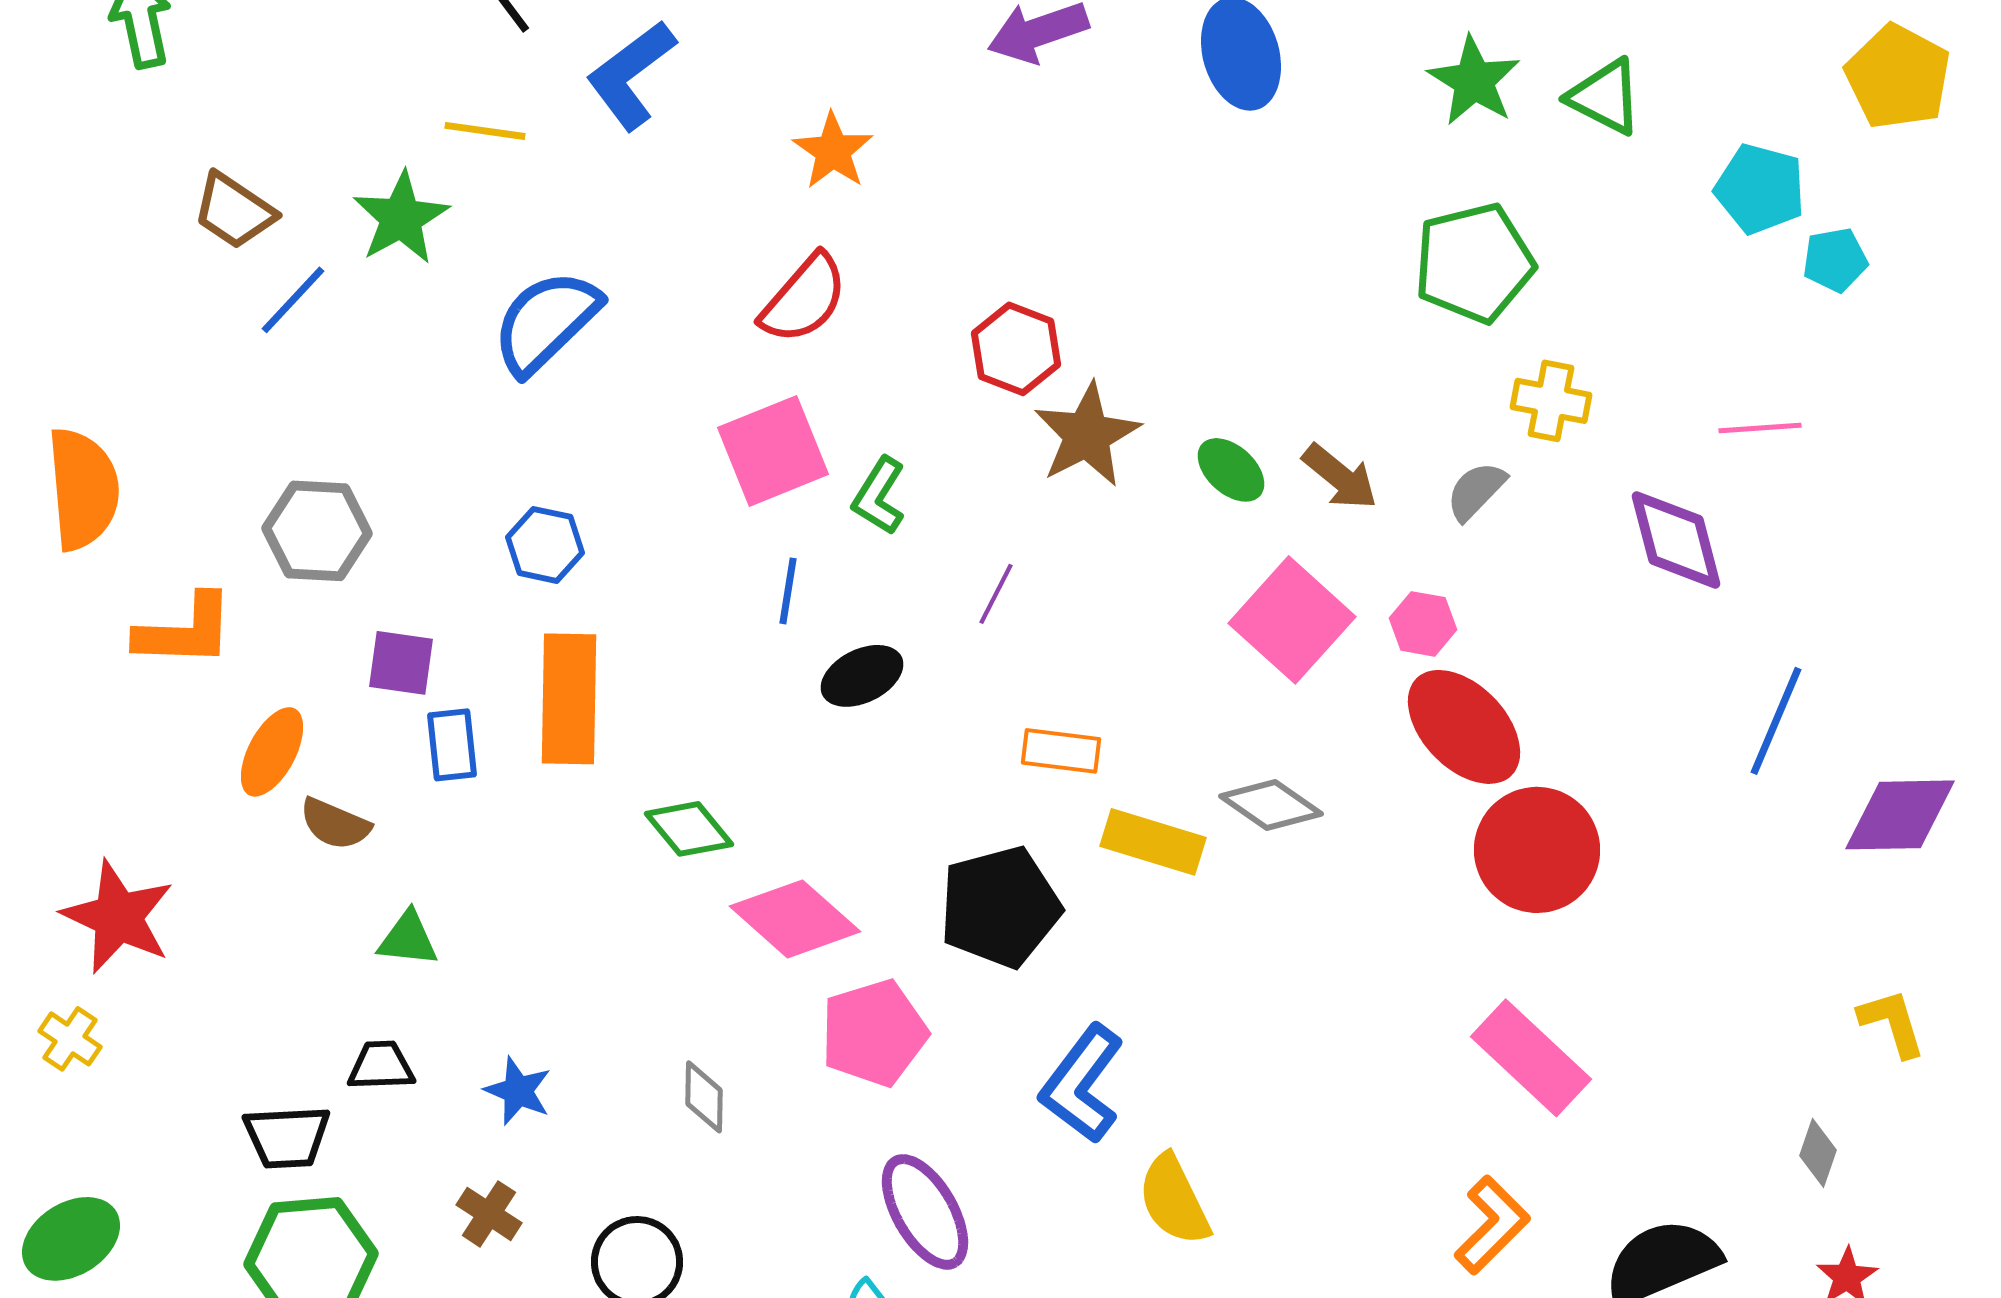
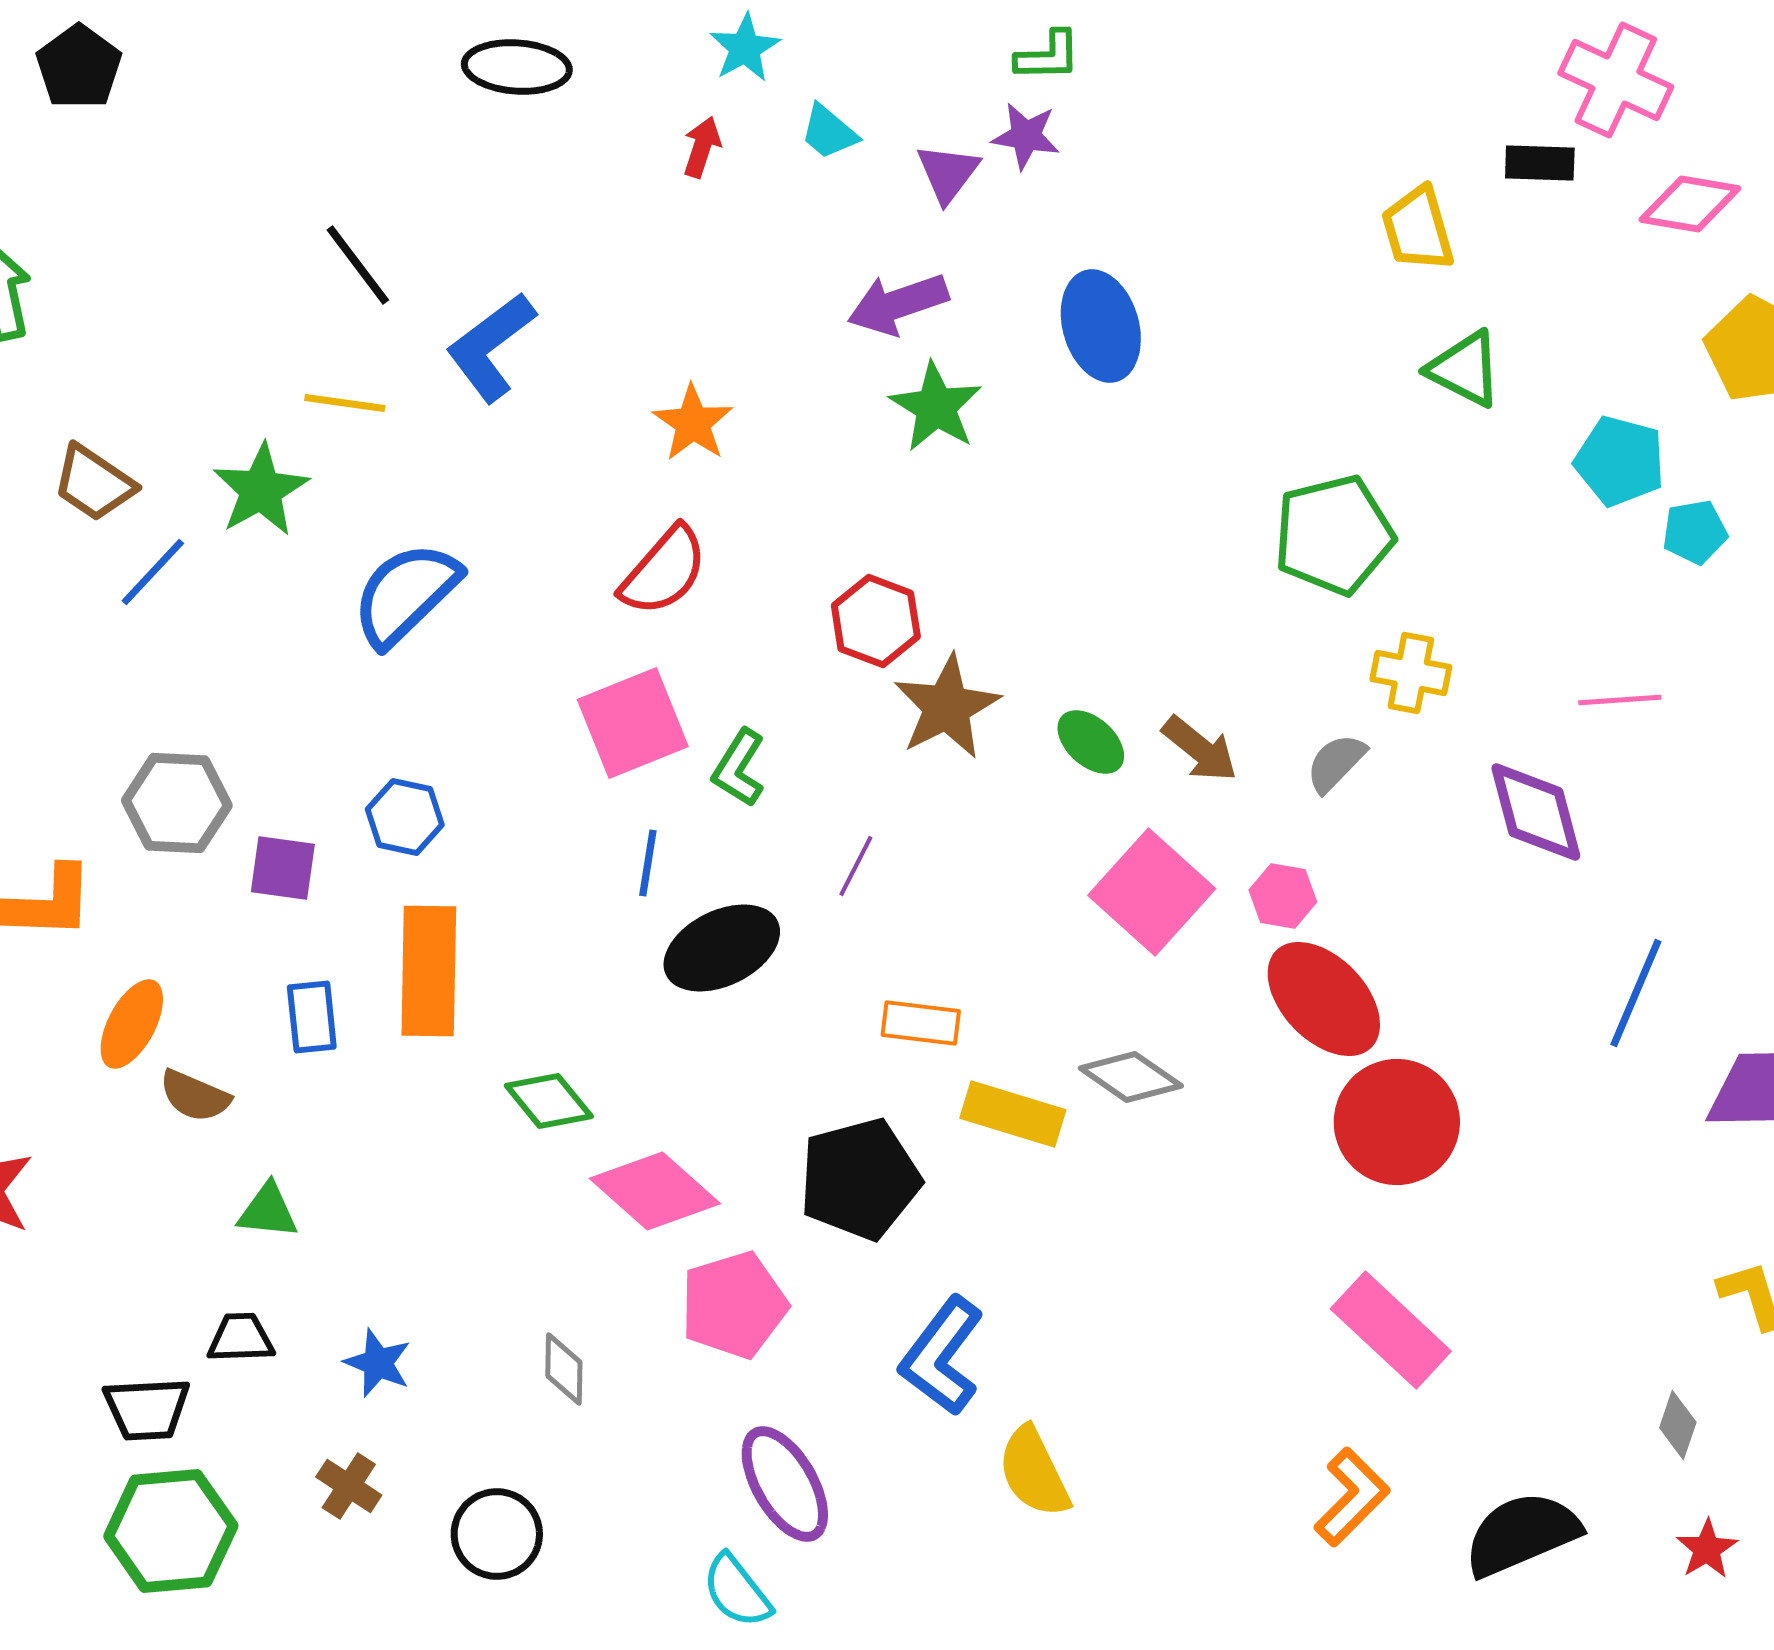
green star: (1474, 81) -> (936, 407), moved
purple square: (401, 663) -> (283, 868), moved
black ellipse: (862, 676) -> (722, 948), size x1.4

